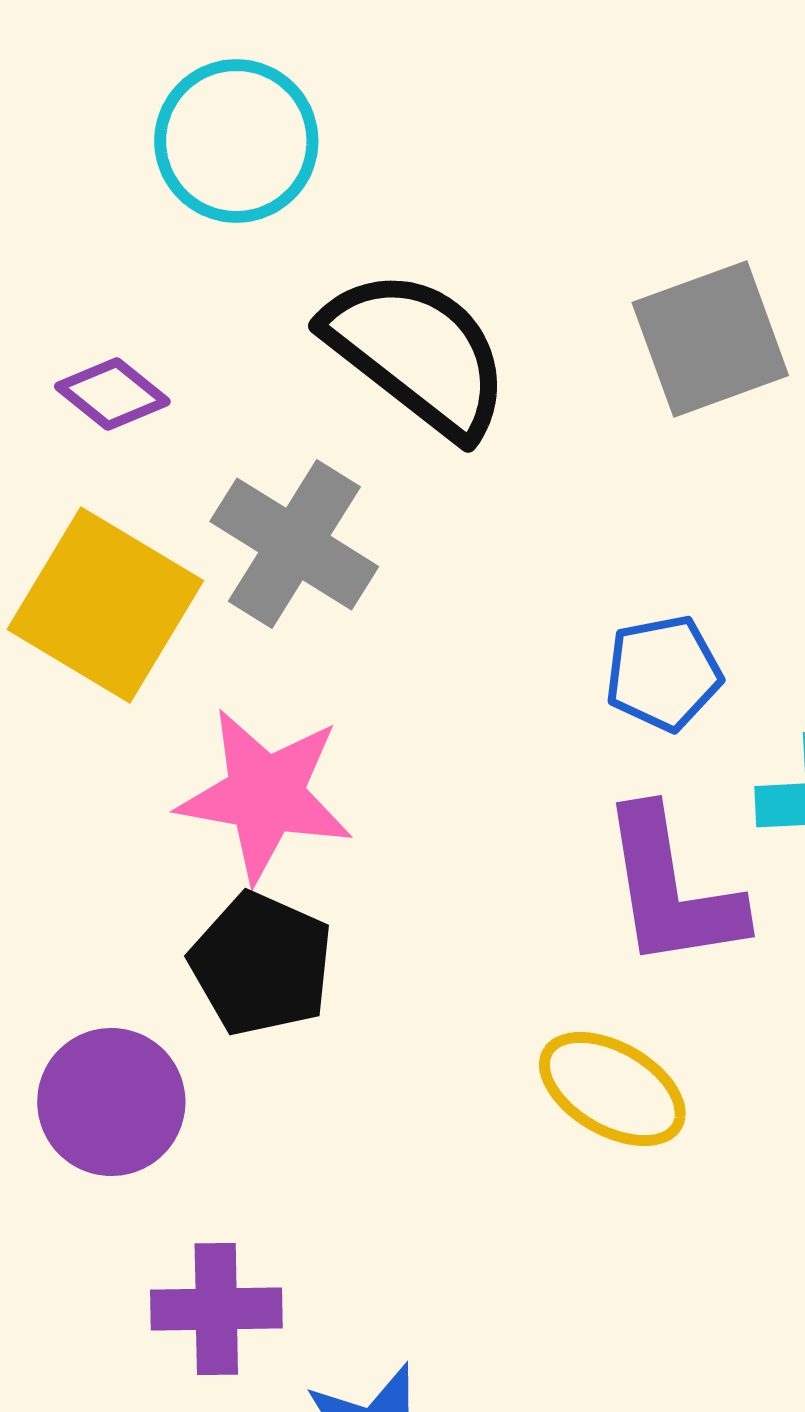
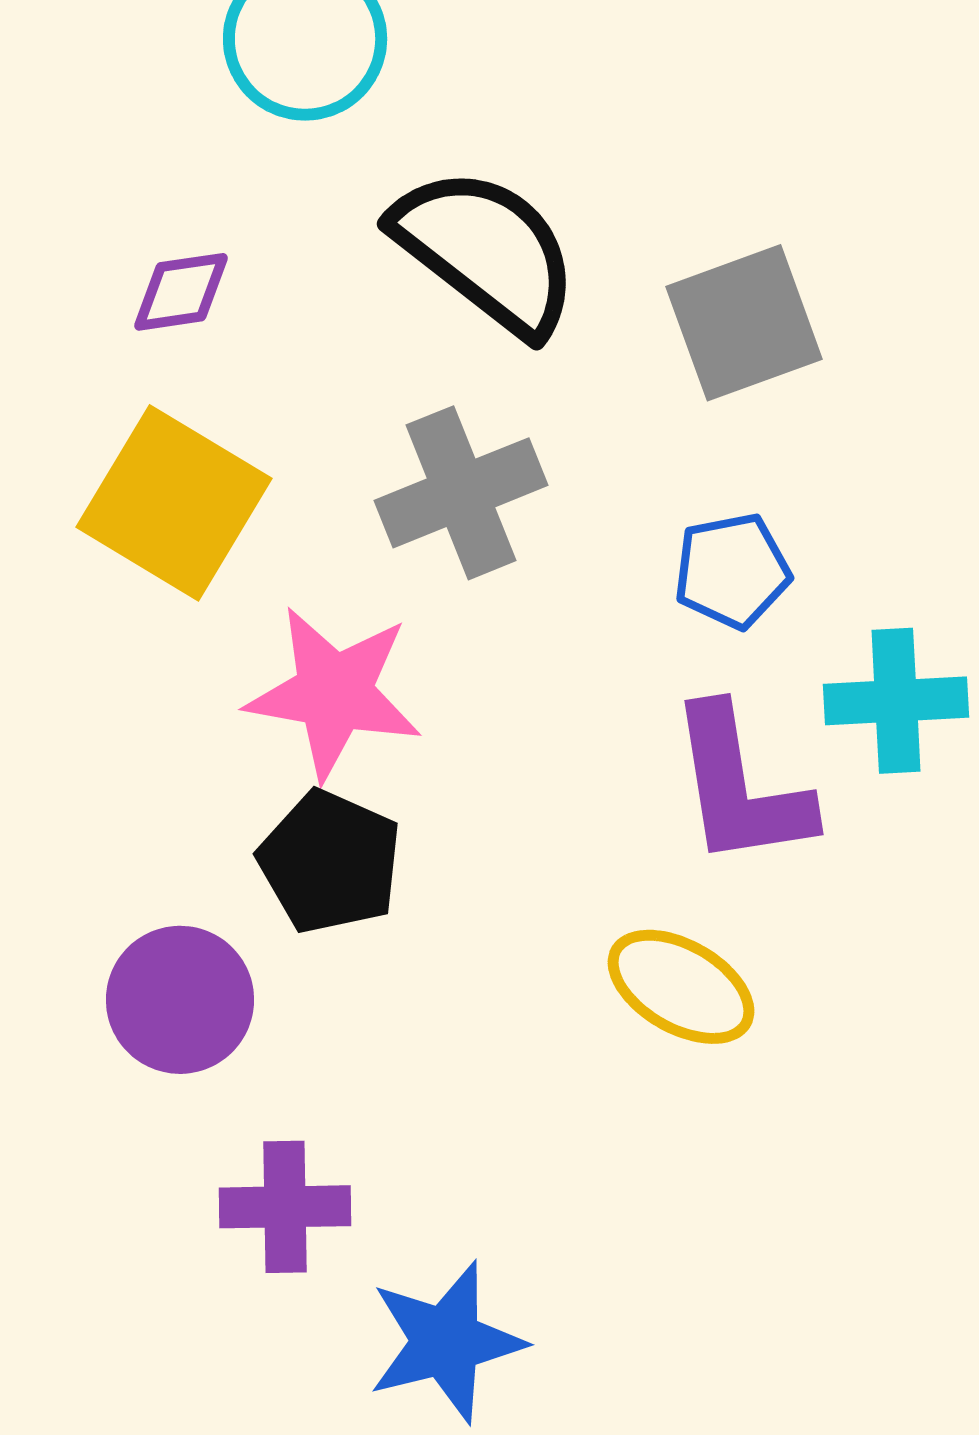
gray square: (710, 339) -> (744, 323), moved
purple diamond: (112, 394) -> (181, 292), turned -47
gray cross: (294, 544) -> (461, 493), moved, turned 36

